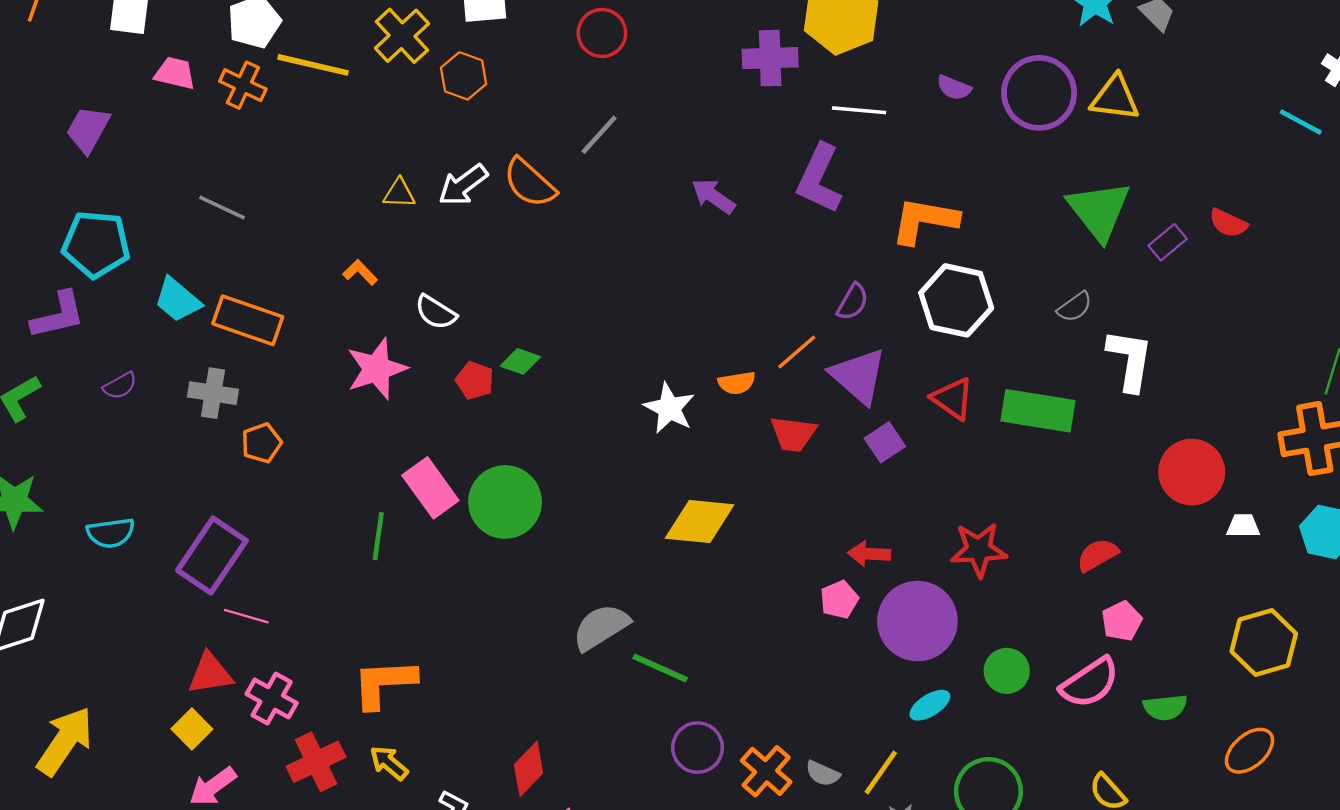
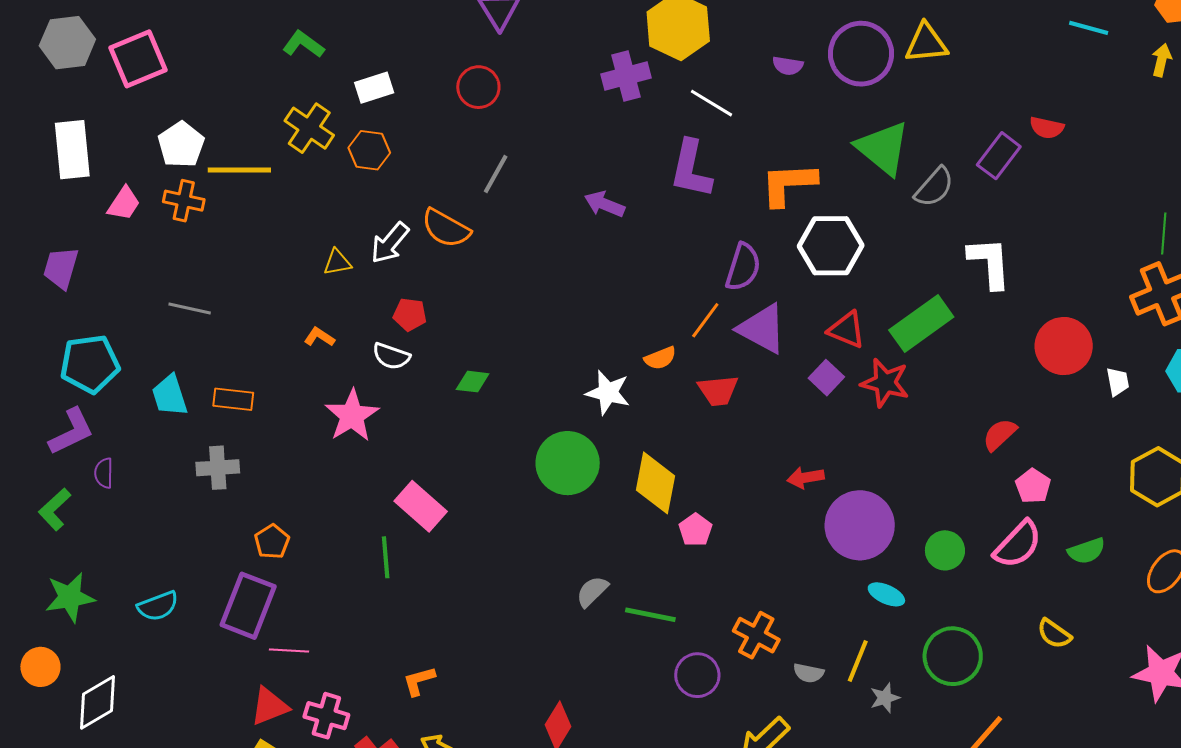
pink trapezoid: (175, 73) -> (124, 204), turned 123
white line: (859, 110) -> (712, 103), turned 39
green triangle: (1099, 210) -> (883, 148), moved
purple rectangle: (1168, 242) -> (999, 156), size x1.4
cyan trapezoid: (177, 300) -> (170, 395), turned 45
purple semicircle: (853, 302) -> (743, 267), size x1.4
gray semicircle: (1075, 307) -> (934, 187), moved, size x1.4
orange rectangle: (248, 320) -> (233, 399), size x0.7
red pentagon: (475, 380) -> (410, 314), moved
purple semicircle: (120, 386) -> (104, 473), moved, turned 132
green rectangle: (1038, 411) -> (921, 324), turned -32
purple square: (885, 442) -> (826, 378), moved
orange pentagon: (262, 443) -> (272, 542), moved
green circle: (505, 502) -> (568, 463), moved
yellow diamond: (700, 522) -> (655, 483), turned -72
white trapezoid: (1243, 526) -> (1118, 382), turned 92
red star: (979, 550) -> (885, 383), moved, turned 30
pink pentagon: (839, 599) -> (695, 530), moved
gray semicircle: (601, 627) -> (592, 591), size x0.7
orange L-shape: (384, 683) -> (419, 681), size x0.6
cyan ellipse: (930, 705) -> (886, 594), turned 69
orange cross: (766, 771) -> (756, 635), moved

